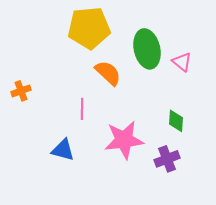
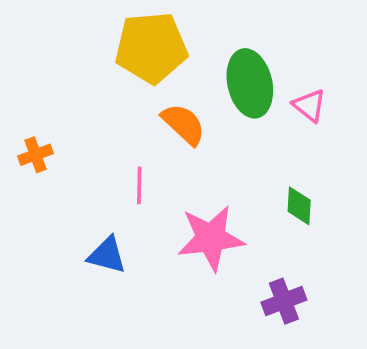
purple cross: (167, 159) -> (284, 301), moved

